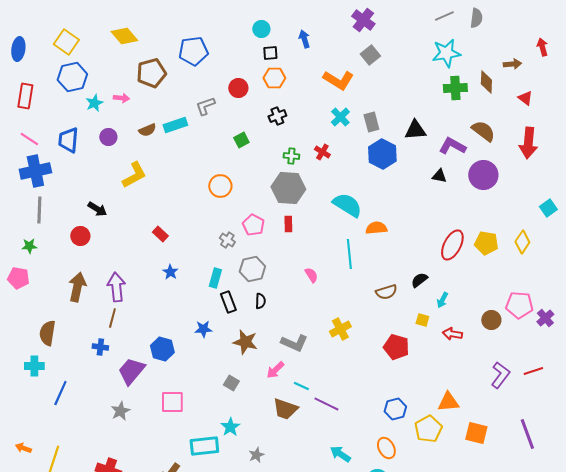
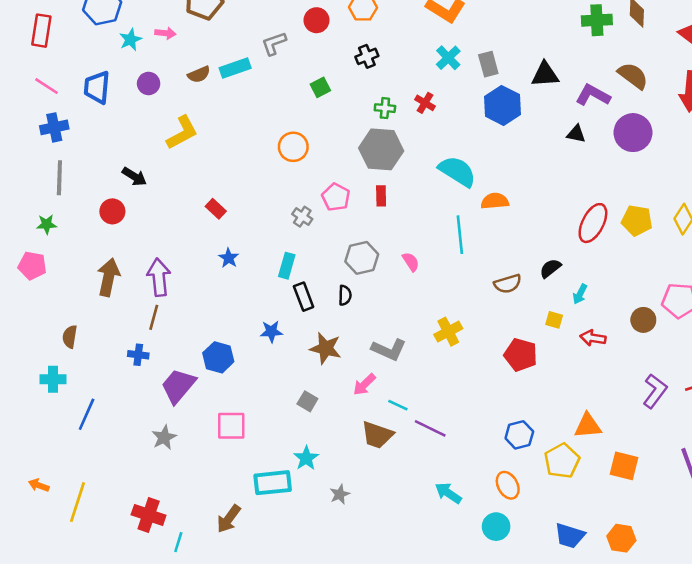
blue cross: (35, 171) -> (54, 127), size x0.7
gray hexagon: (252, 269) -> (362, 258), moved
brown semicircle: (47, 333) -> (70, 337), size x0.7

